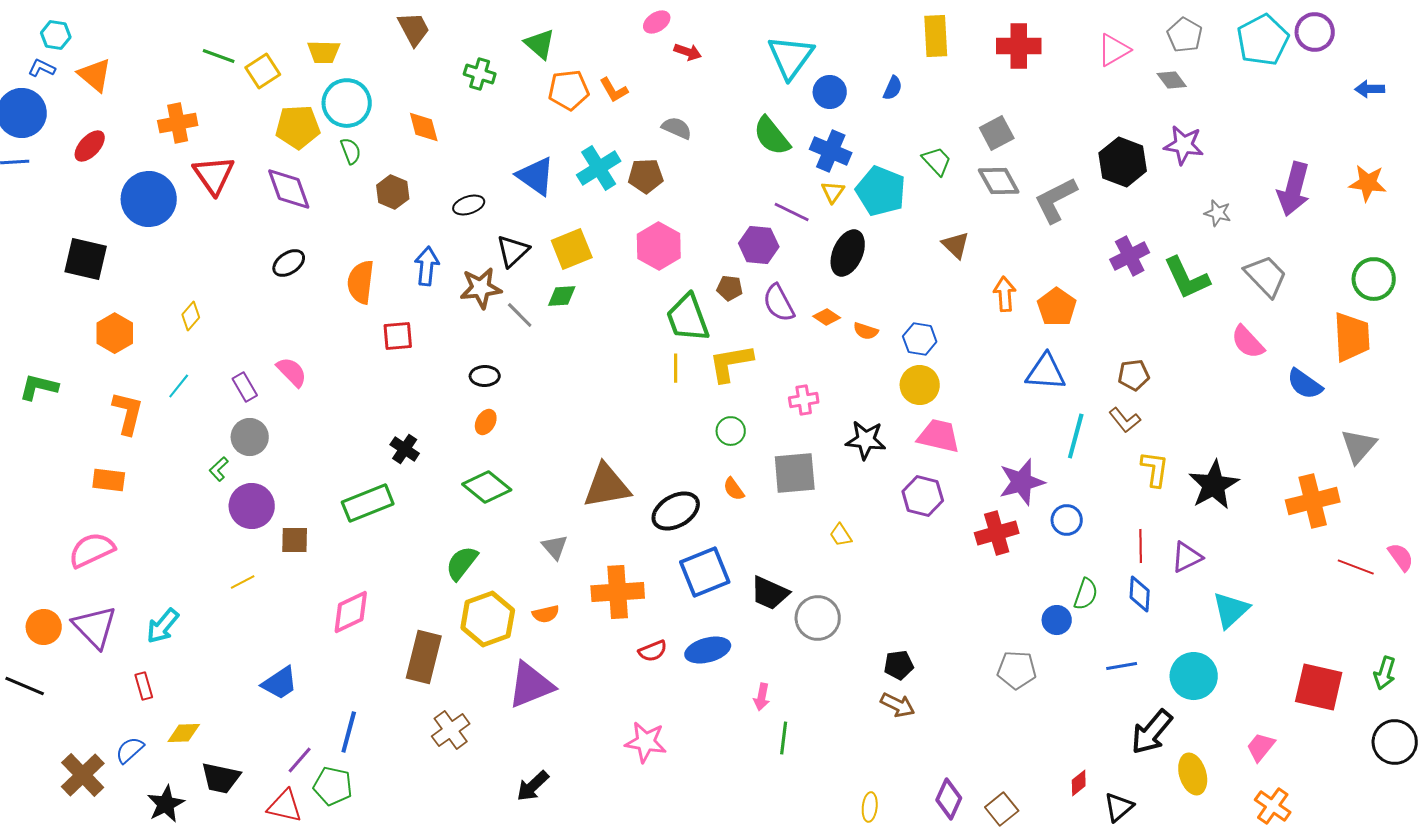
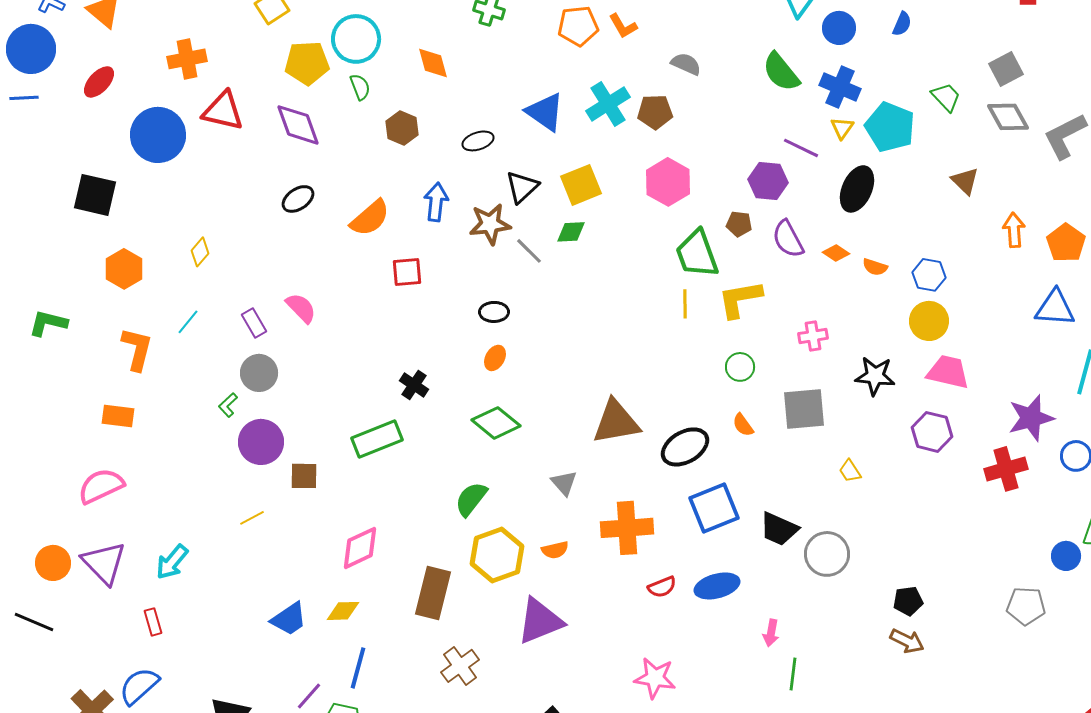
red triangle: (214, 175) -> (223, 111), turned -42
orange semicircle: (361, 282) -> (370, 218), turned -138
yellow diamond: (184, 733) -> (343, 611), moved
blue semicircle: (130, 750) -> (139, 686), size x1.4

